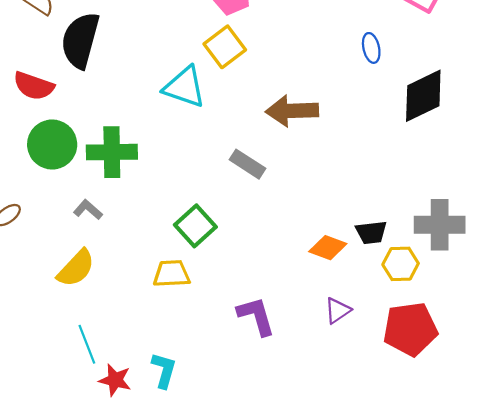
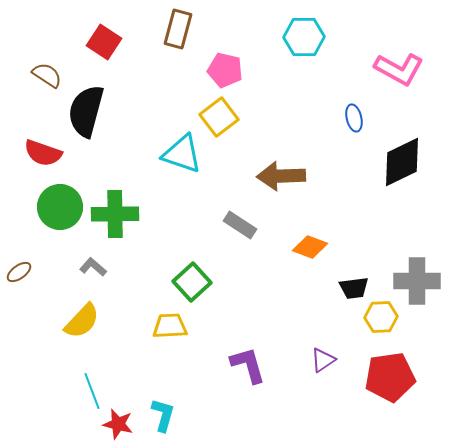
orange diamond: (328, 248) -> (310, 247), moved

